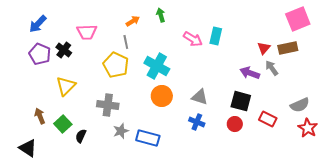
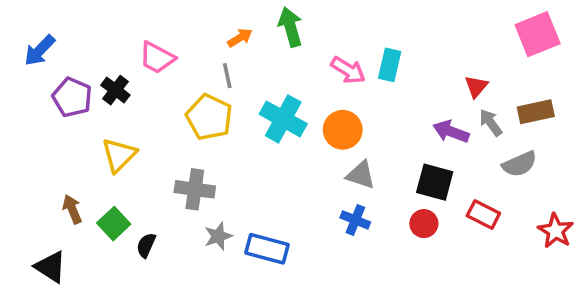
green arrow: (161, 15) -> (290, 27), size x1.5
blue arrow: (38, 24) -> (40, 50), moved
pink trapezoid: (87, 32) -> (157, 58), turned 30
brown rectangle: (288, 48) -> (536, 112), moved
orange circle: (162, 96) -> (343, 130), moved
gray semicircle: (300, 105) -> (519, 164), moved

